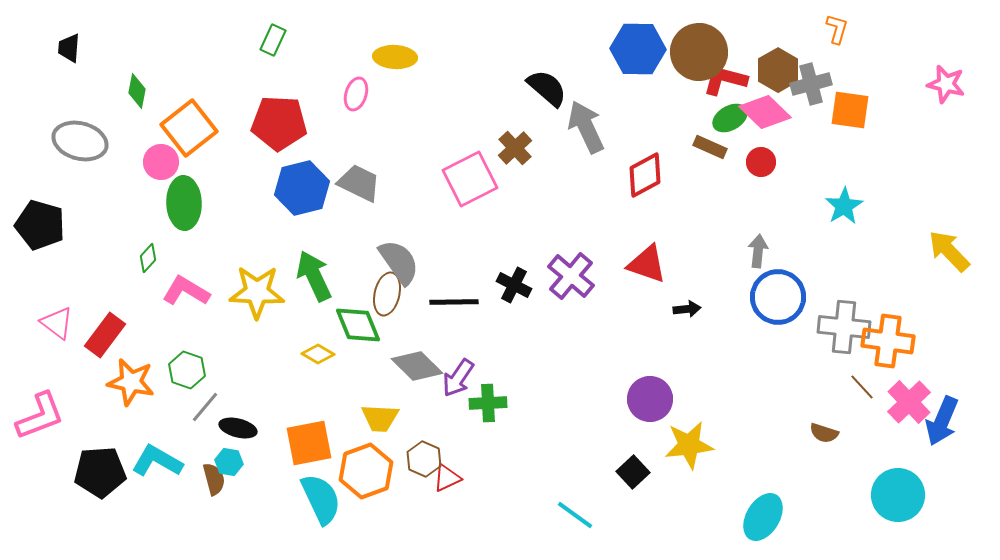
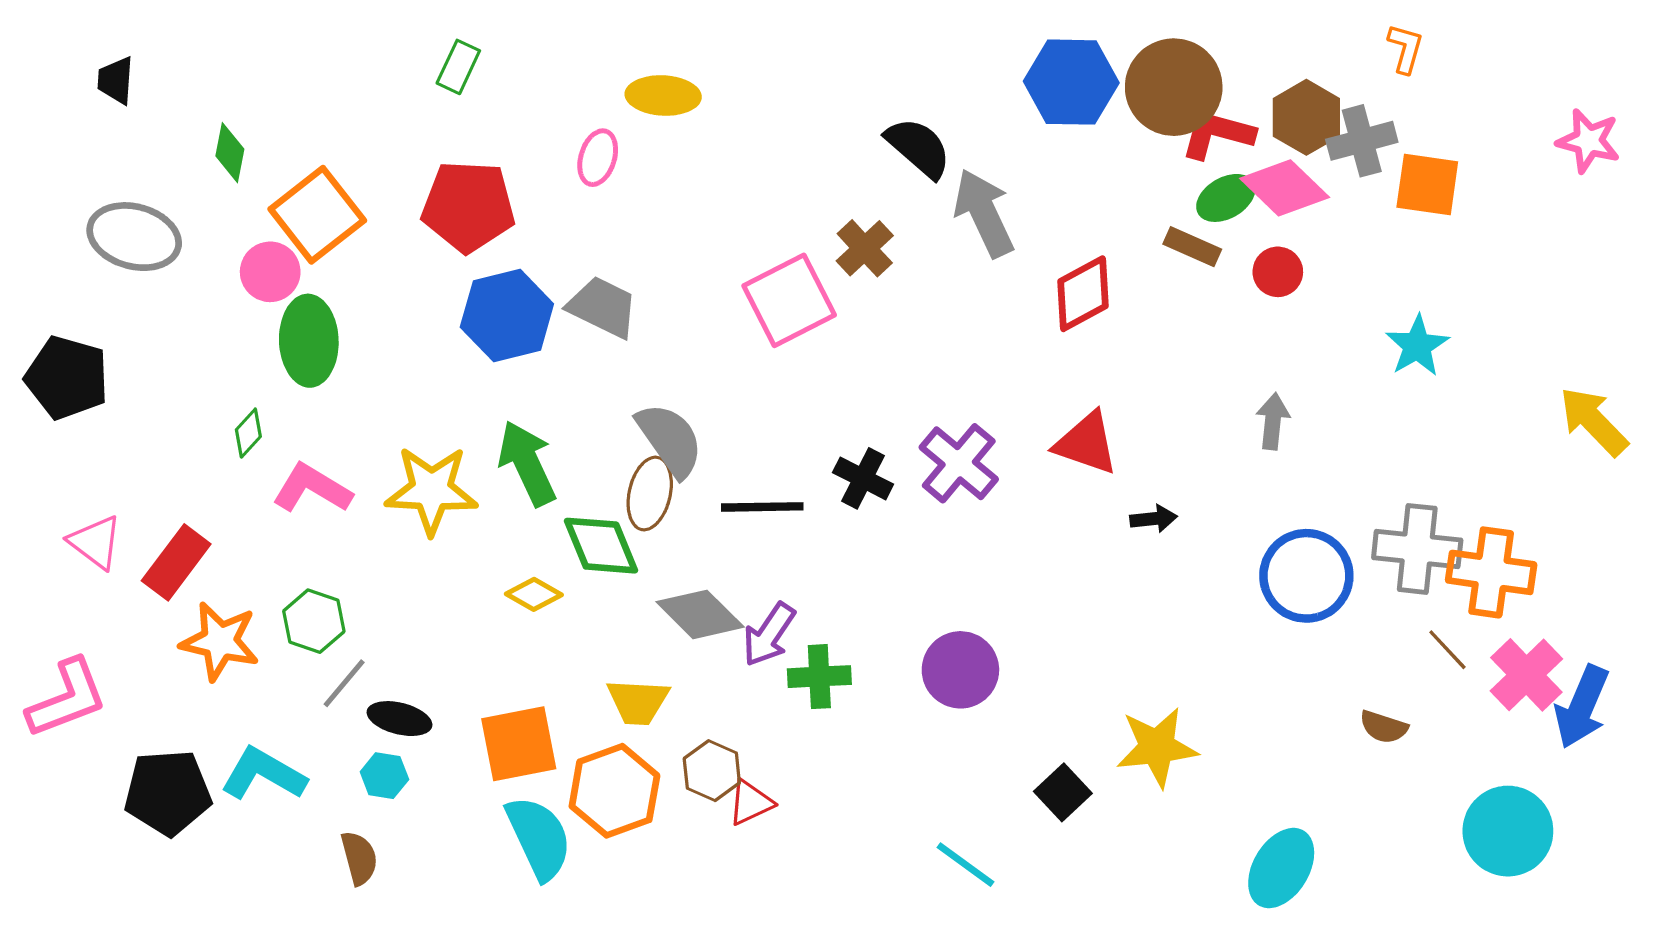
blue circle: (778, 297) -> (1306, 576), moved
purple circle: (650, 399) -> (960, 670), moved
brown semicircle: (214, 479) -> (359, 858), moved

